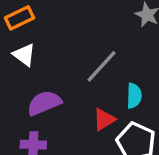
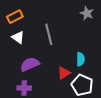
gray line: (102, 66) -> (49, 34), moved, turned -55

